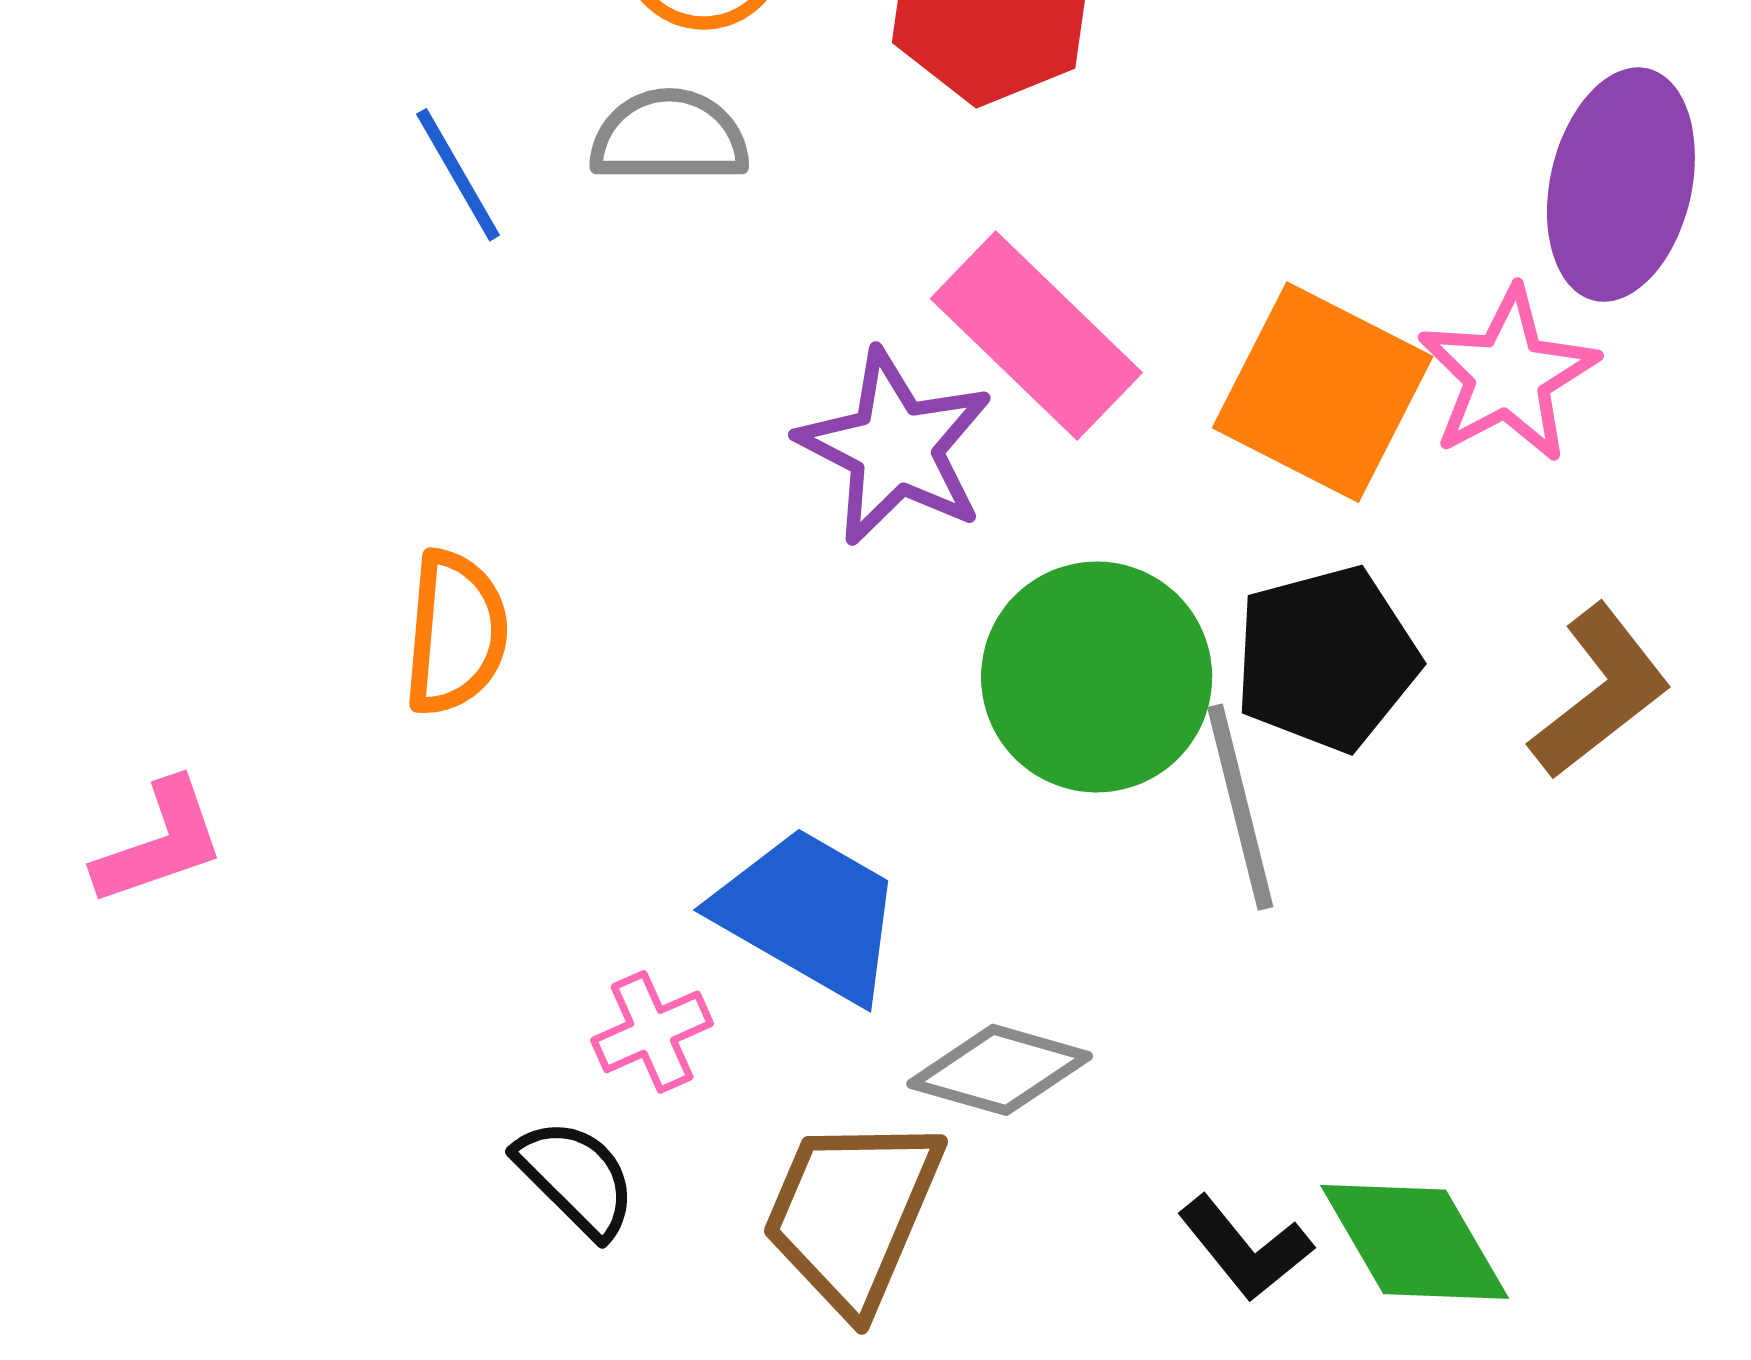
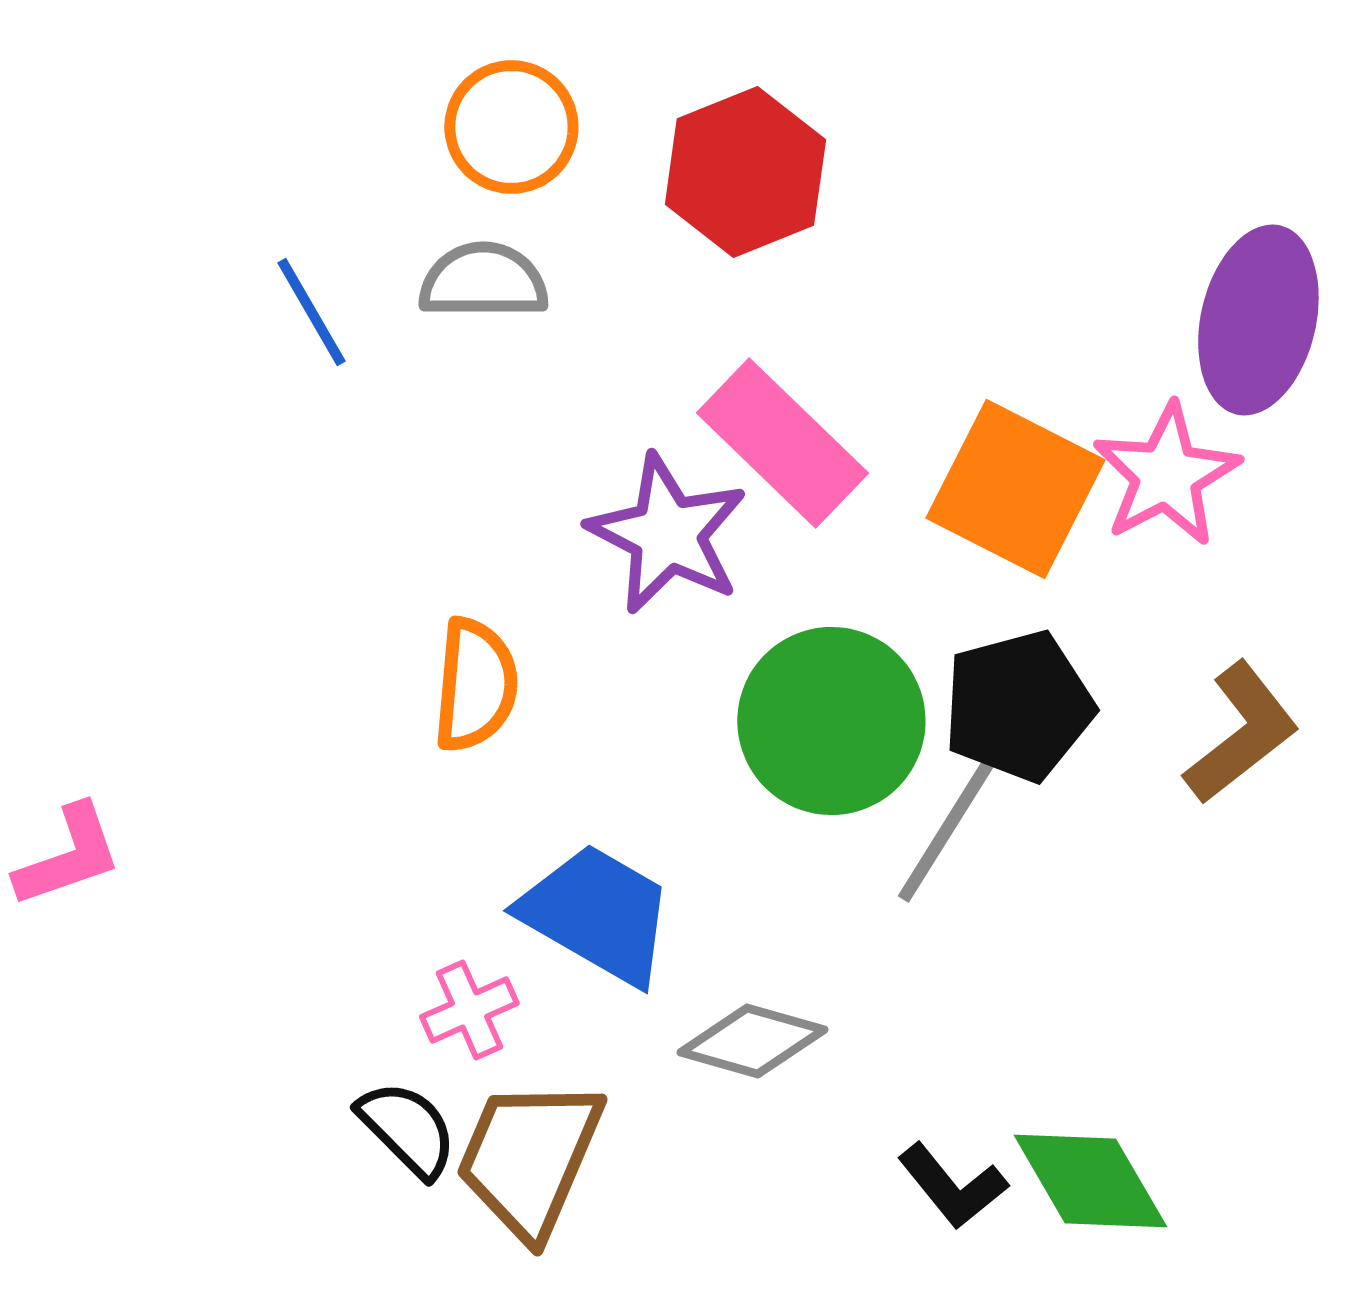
orange semicircle: (456, 633) -> (475, 685), moved
gray line: (1240, 807) -> (948, 827), turned 46
brown trapezoid: (852, 1214) -> (529, 1158), moved

